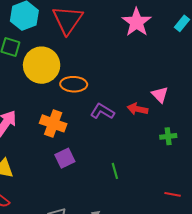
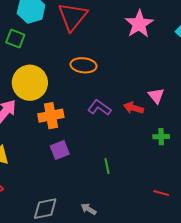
yellow circle: (42, 65) -> (30, 83), moved
orange ellipse: (74, 84) -> (83, 65), moved
orange cross: (53, 123) -> (51, 116), turned -35

